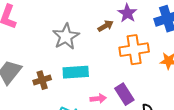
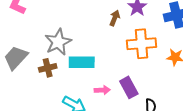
brown arrow: (106, 26) -> (115, 18), turned -42
gray star: (66, 36) -> (58, 42), moved

